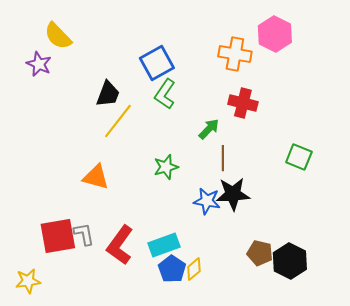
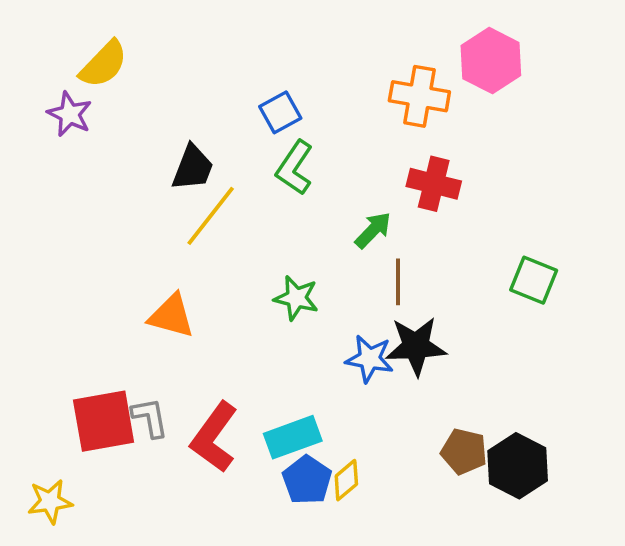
yellow semicircle: (58, 36) -> (104, 64), turned -92
blue square: (157, 63) -> (280, 112), size x0.7
green star: (166, 167) -> (296, 298), turned 30

